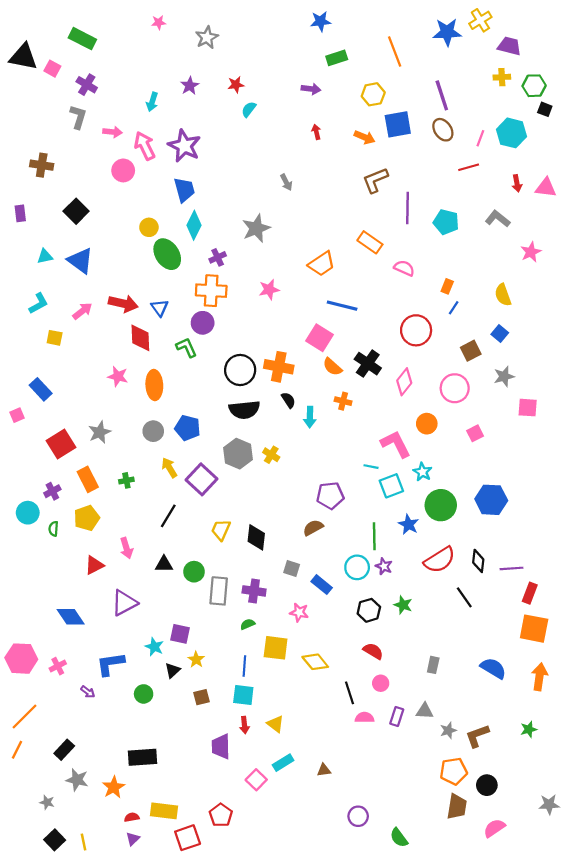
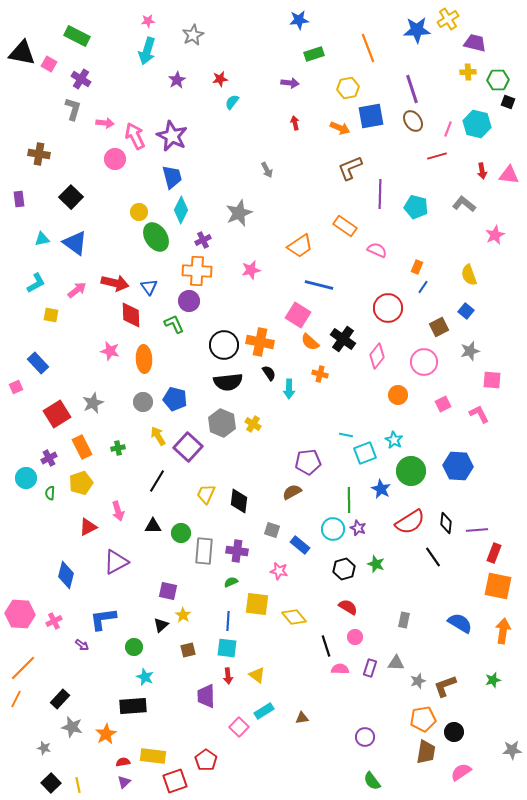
cyan arrow: (152, 102) -> (147, 51), moved, size x1.5
pink L-shape: (396, 444) -> (479, 414), moved, size x0.7
blue diamond: (71, 617) -> (66, 575), turned 48
cyan star: (154, 647) -> (145, 677), moved
purple circle: (358, 816) -> (365, 737), moved

